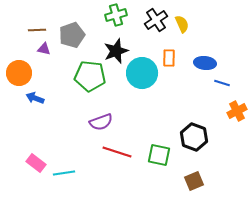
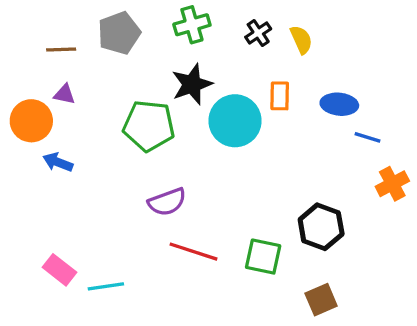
black cross: (156, 20) -> (258, 33), size x0.7
gray pentagon: (72, 35) -> (119, 33), moved
purple triangle: (44, 49) -> (64, 94), moved

